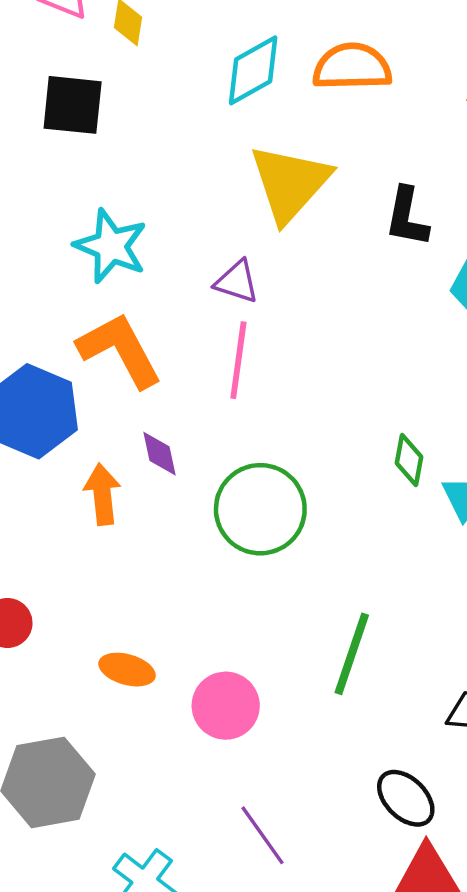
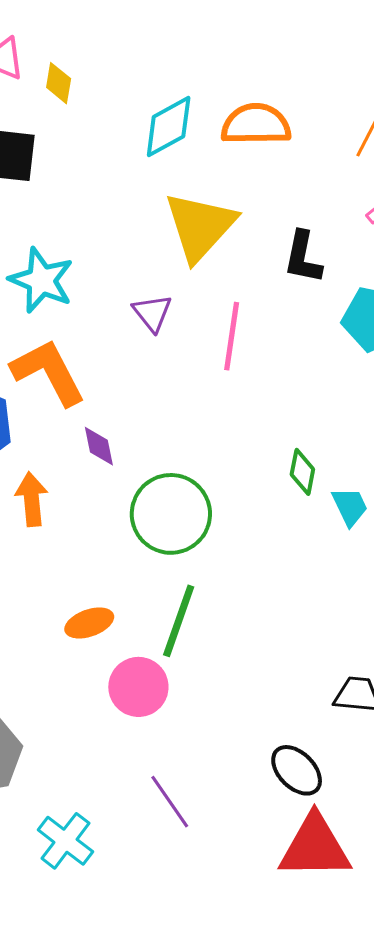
purple triangle: (237, 282) -> (152, 313), turned 33
pink line: (238, 360) -> (232, 336), moved
purple diamond: (160, 454) -> (99, 446), moved
green line: (352, 654) -> (179, 621), moved
orange ellipse: (127, 670) -> (89, 623), moved, turned -36

